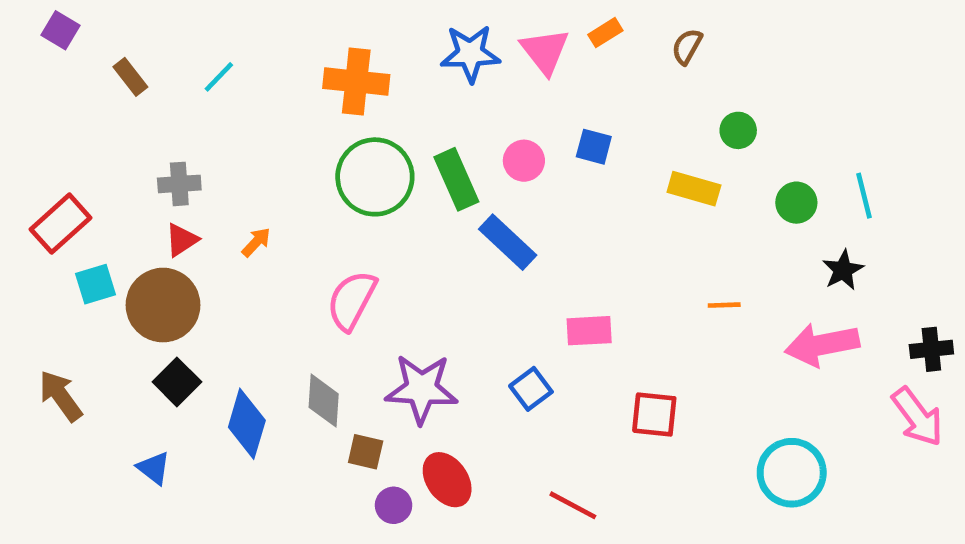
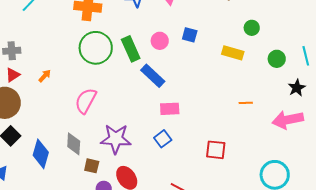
pink rectangle: (589, 331) -> (170, 109), moved

